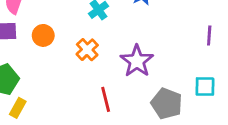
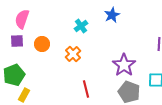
purple star: (137, 61) -> (124, 65), moved

